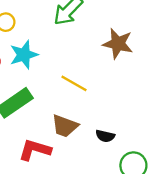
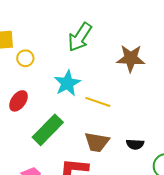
cyan star: (24, 55) -> (67, 83), moved

